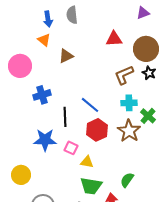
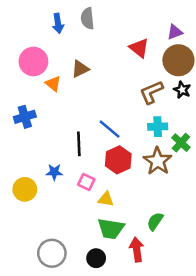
purple triangle: (143, 13) -> (175, 32), moved
red triangle: (114, 39) -> (139, 48), turned 42
orange triangle: (44, 40) -> (53, 84), moved
pink circle: (20, 66) -> (33, 61), moved
blue cross: (42, 95) -> (25, 117), moved
blue star: (45, 140) -> (54, 172), size x0.6
yellow circle: (21, 175) -> (25, 189), moved

